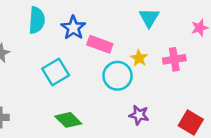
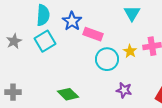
yellow star: (139, 58) -> (130, 51), moved
cyan square: (56, 72) -> (45, 41), moved

